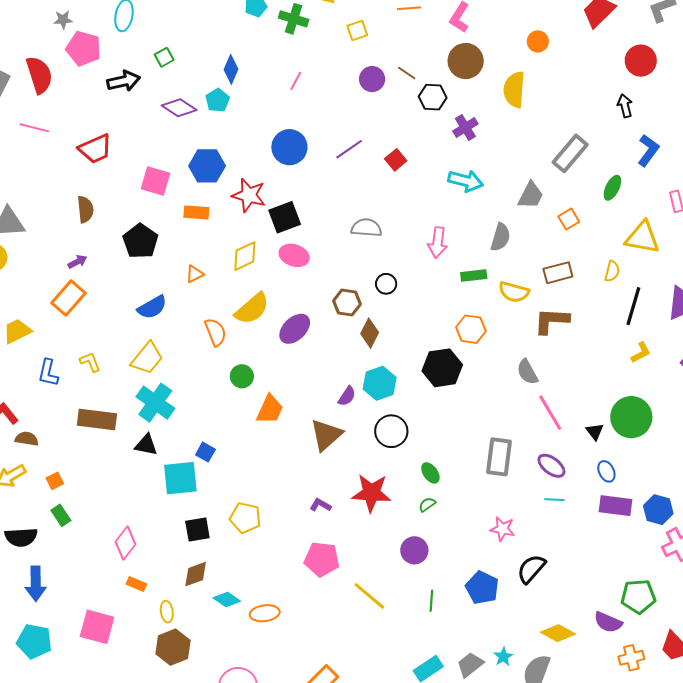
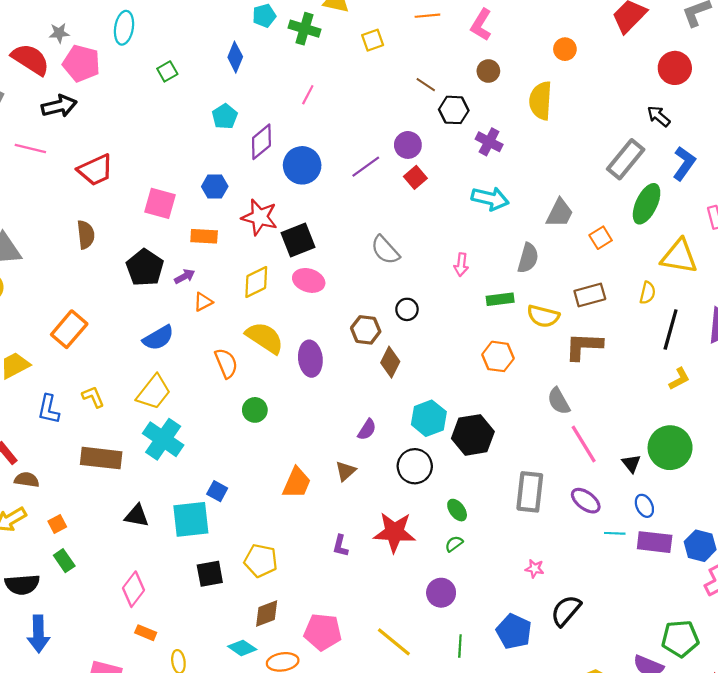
brown circle: (466, 61) -> (488, 71), size x0.6
blue diamond: (231, 69) -> (235, 57), moved
red semicircle: (39, 75) -> (30, 59), moved, turned -39
purple circle: (372, 79) -> (408, 145), moved
black arrow: (124, 81) -> (59, 106), moved
black arrow: (625, 106) -> (659, 116), turned -35
purple diamond: (179, 108) -> (261, 142), moved, turned -72
purple cross: (465, 127) -> (489, 142), turned -30
gray rectangle: (570, 153) -> (626, 159), moved
blue hexagon: (207, 166) -> (215, 187), size x0.7
green ellipse: (612, 188) -> (647, 204), size x1.5
gray semicircle: (366, 228) -> (385, 250), turned -136
pink arrow: (438, 243) -> (461, 265), size x0.7
purple arrow: (77, 262) -> (185, 276), moved
yellow semicircle: (252, 309) -> (265, 338), turned -105
purple ellipse: (295, 329) -> (310, 359), turned -52
black hexagon: (442, 368) -> (473, 435), moved
cyan hexagon: (380, 383) -> (429, 418), moved
orange trapezoid: (270, 409) -> (297, 483), moved
brown triangle: (326, 435) -> (346, 471), size x0.6
black triangle: (146, 445) -> (137, 516), moved
cyan line: (554, 500) -> (615, 533), moved
purple L-shape: (320, 505) -> (340, 546), turned -105
pink star: (502, 529) -> (535, 569), size x0.7
pink pentagon: (322, 559) -> (323, 632), moved
brown diamond: (196, 574) -> (267, 614), moved

